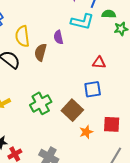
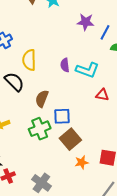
cyan L-shape: (82, 22) -> (87, 70), moved
brown semicircle: (41, 52) -> (42, 99), moved
blue square: (93, 89) -> (62, 116), moved

